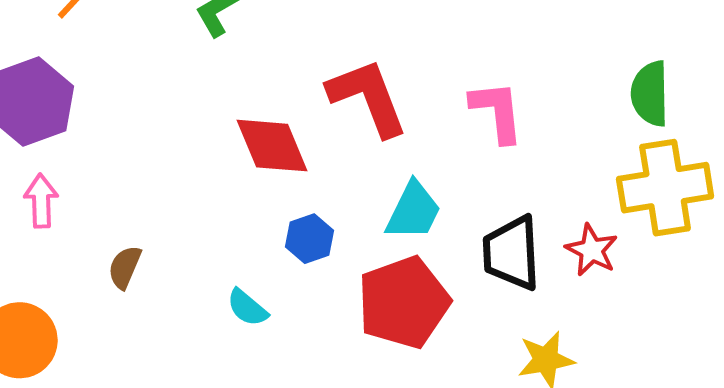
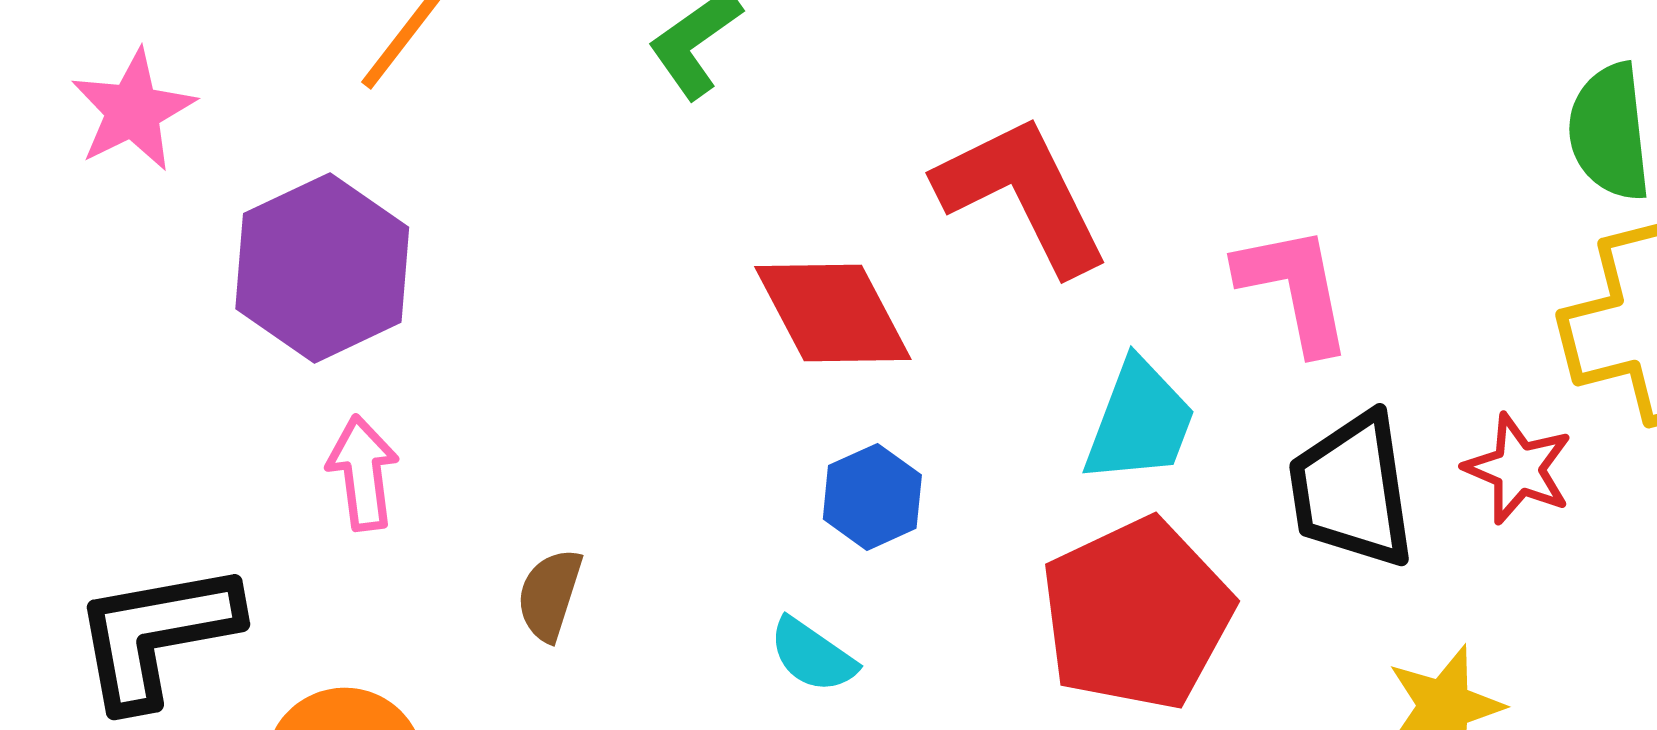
pink L-shape: (497, 111) -> (1294, 289), moved
blue hexagon: (309, 239) -> (872, 497), moved

